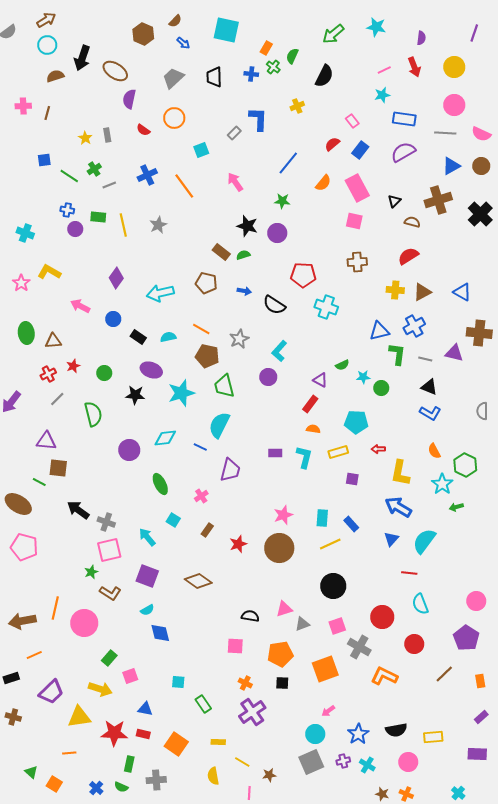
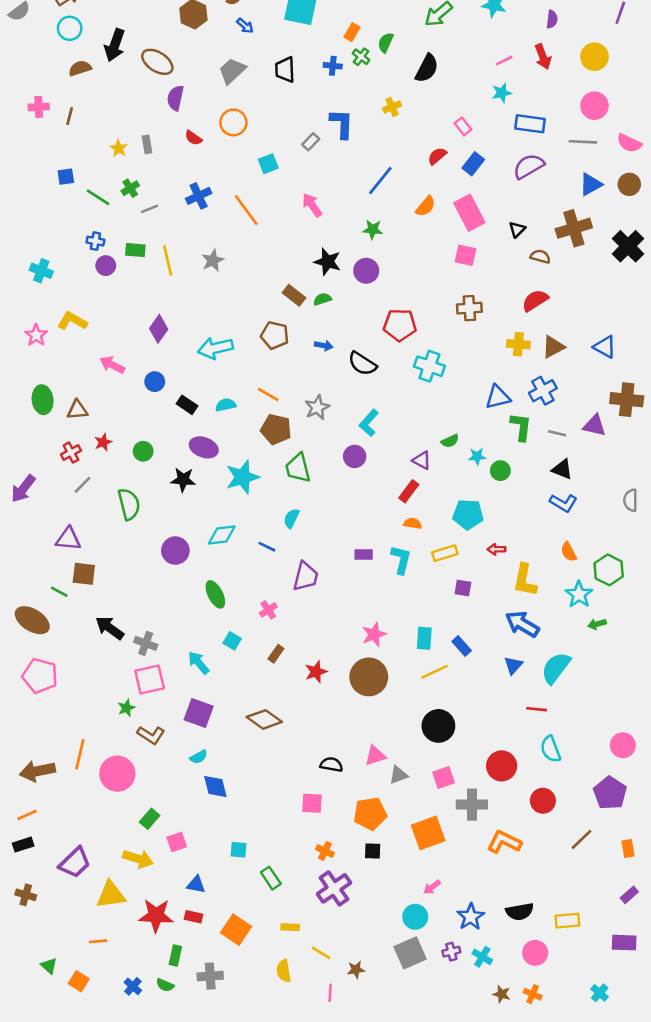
cyan semicircle: (219, 425) -> (291, 518), size x0.6
gray cross: (359, 647) -> (472, 805), turned -30
orange line: (34, 655) -> (27, 815), moved

